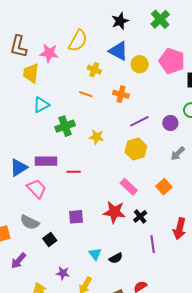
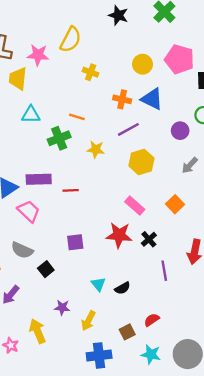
black star: (120, 21) -> (118, 15), turned -30
blue triangle: (118, 51) -> (152, 99), moved
orange line: (86, 94) -> (77, 117), moved
cyan triangle: (41, 105) -> (31, 115), turned 30
purple line: (139, 121) -> (128, 129), moved

